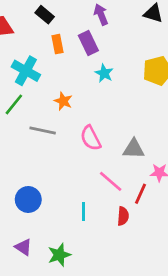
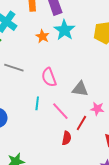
cyan star: (104, 73) -> (64, 30), size x1.5
orange star: (63, 101) -> (43, 36), moved
cyan line: (83, 212) -> (37, 103), moved

